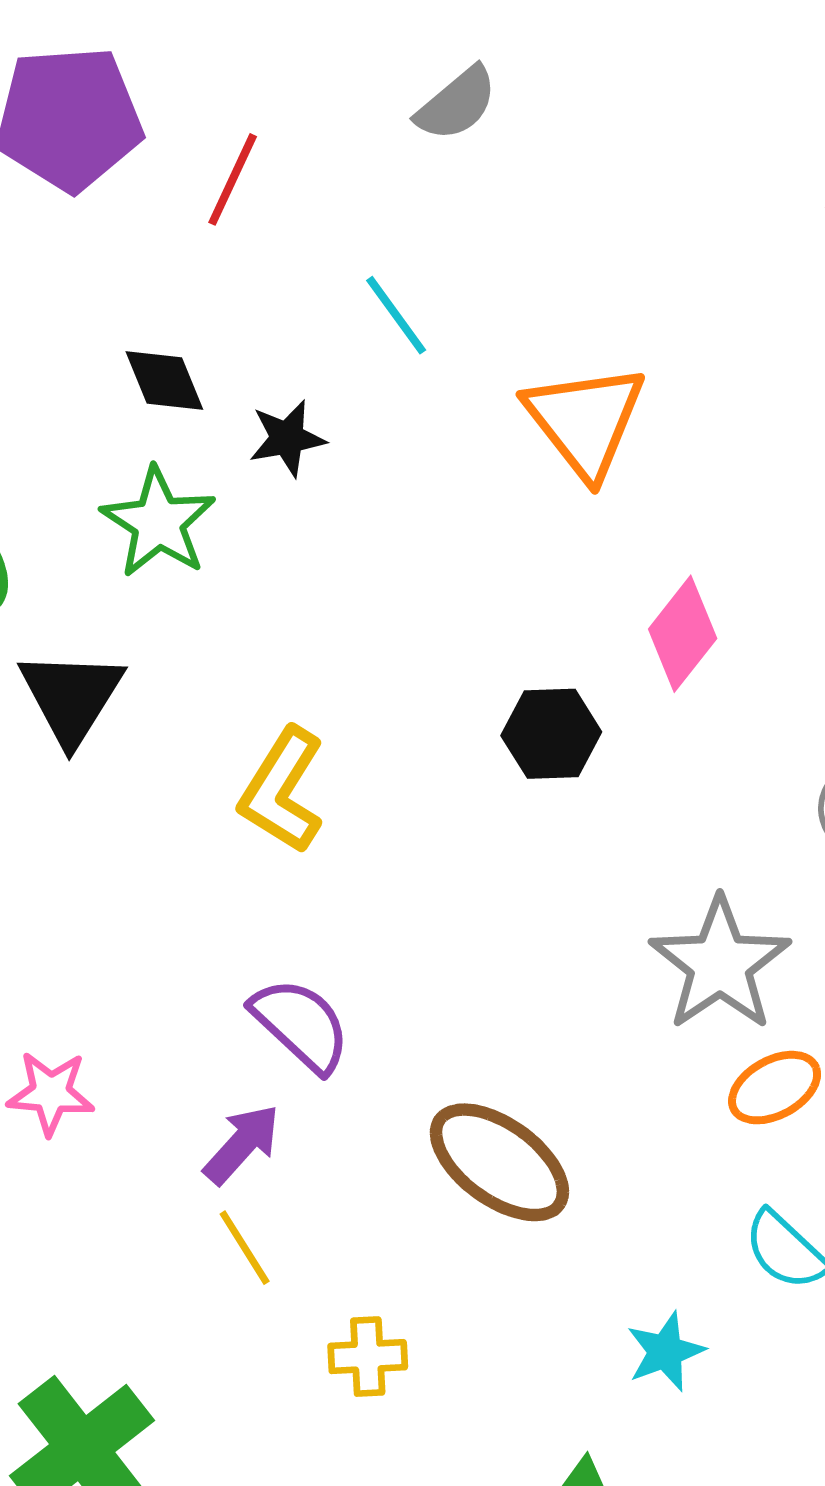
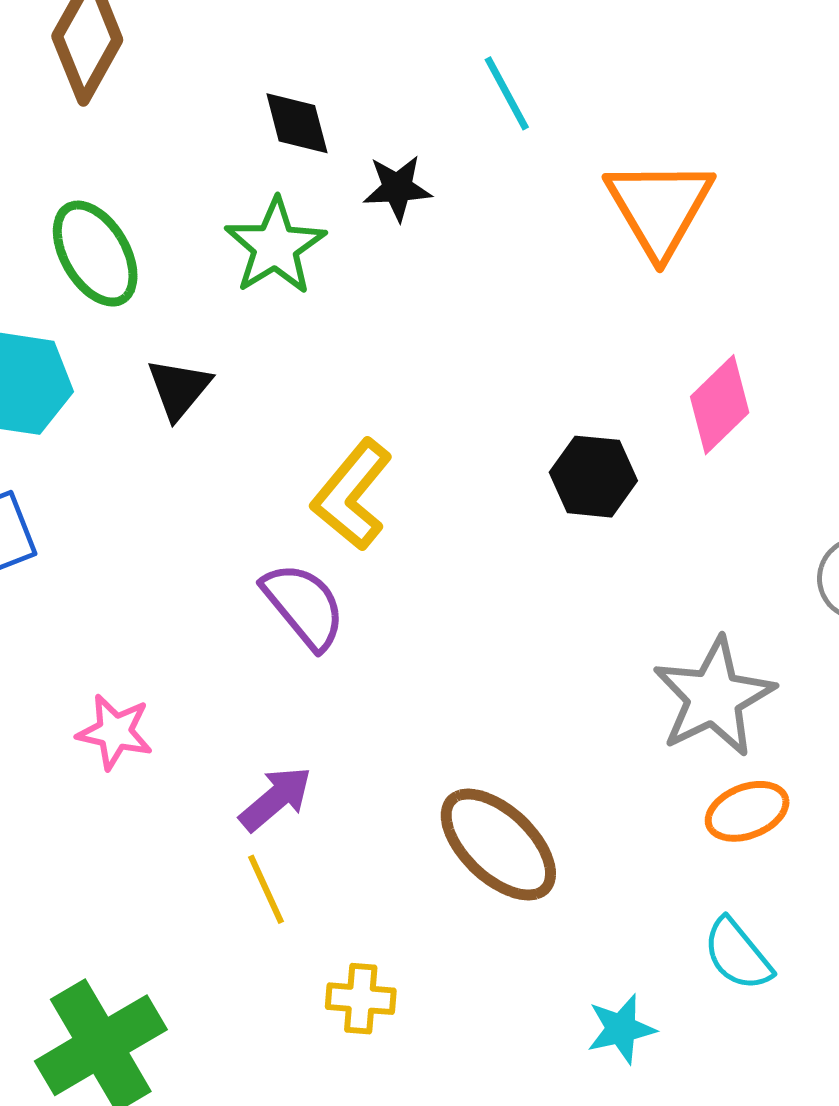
black triangle: (71, 697) -> (179, 389), size x0.7
purple semicircle: (301, 1025) -> (304, 606), moved

